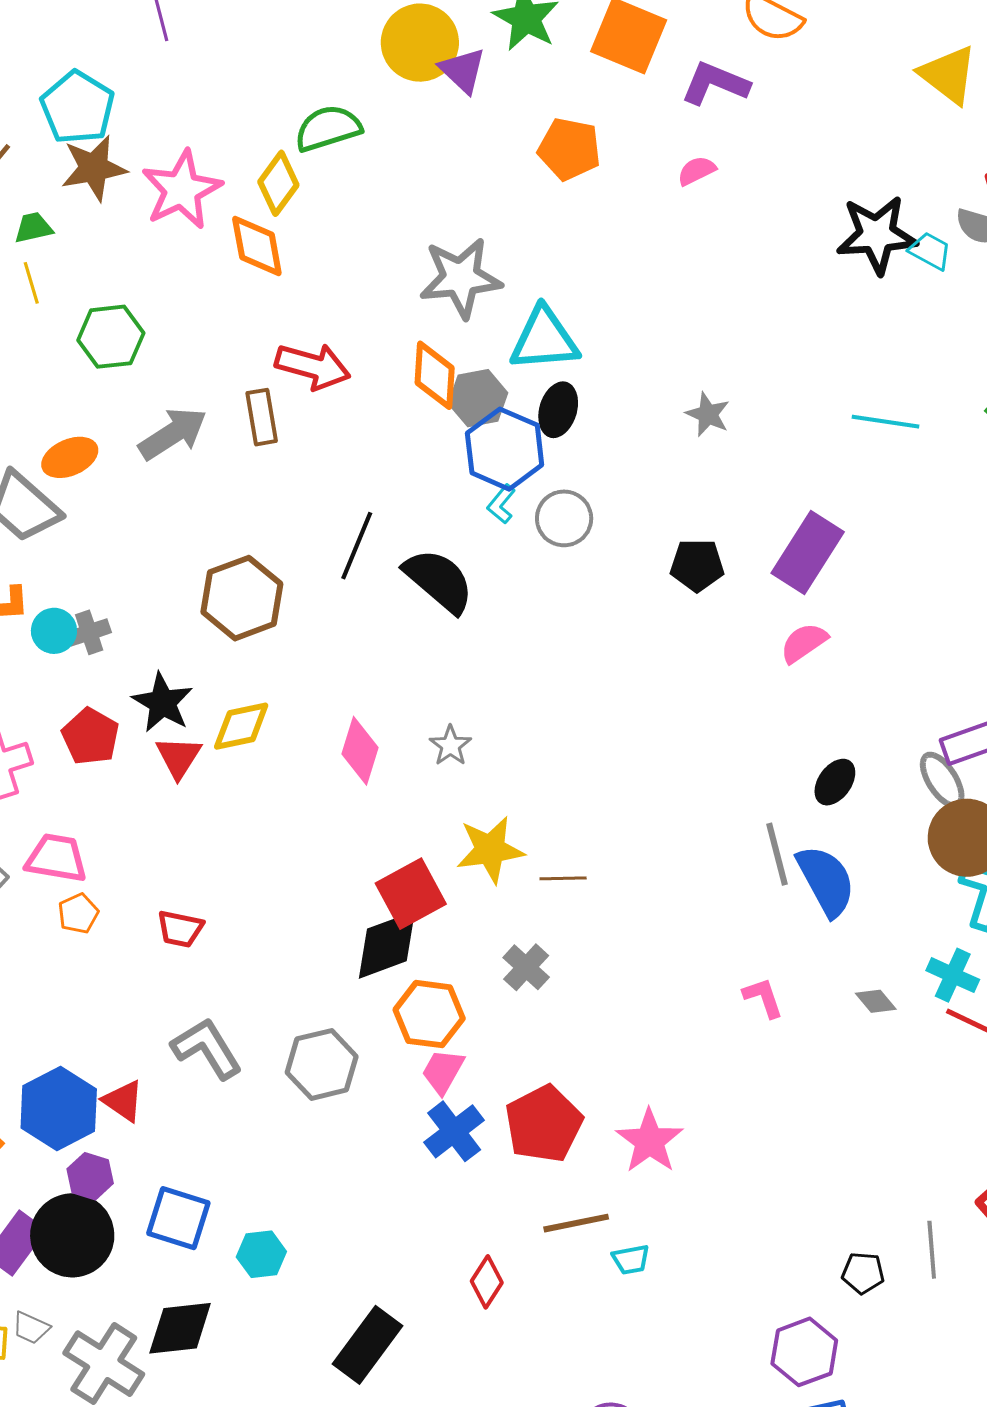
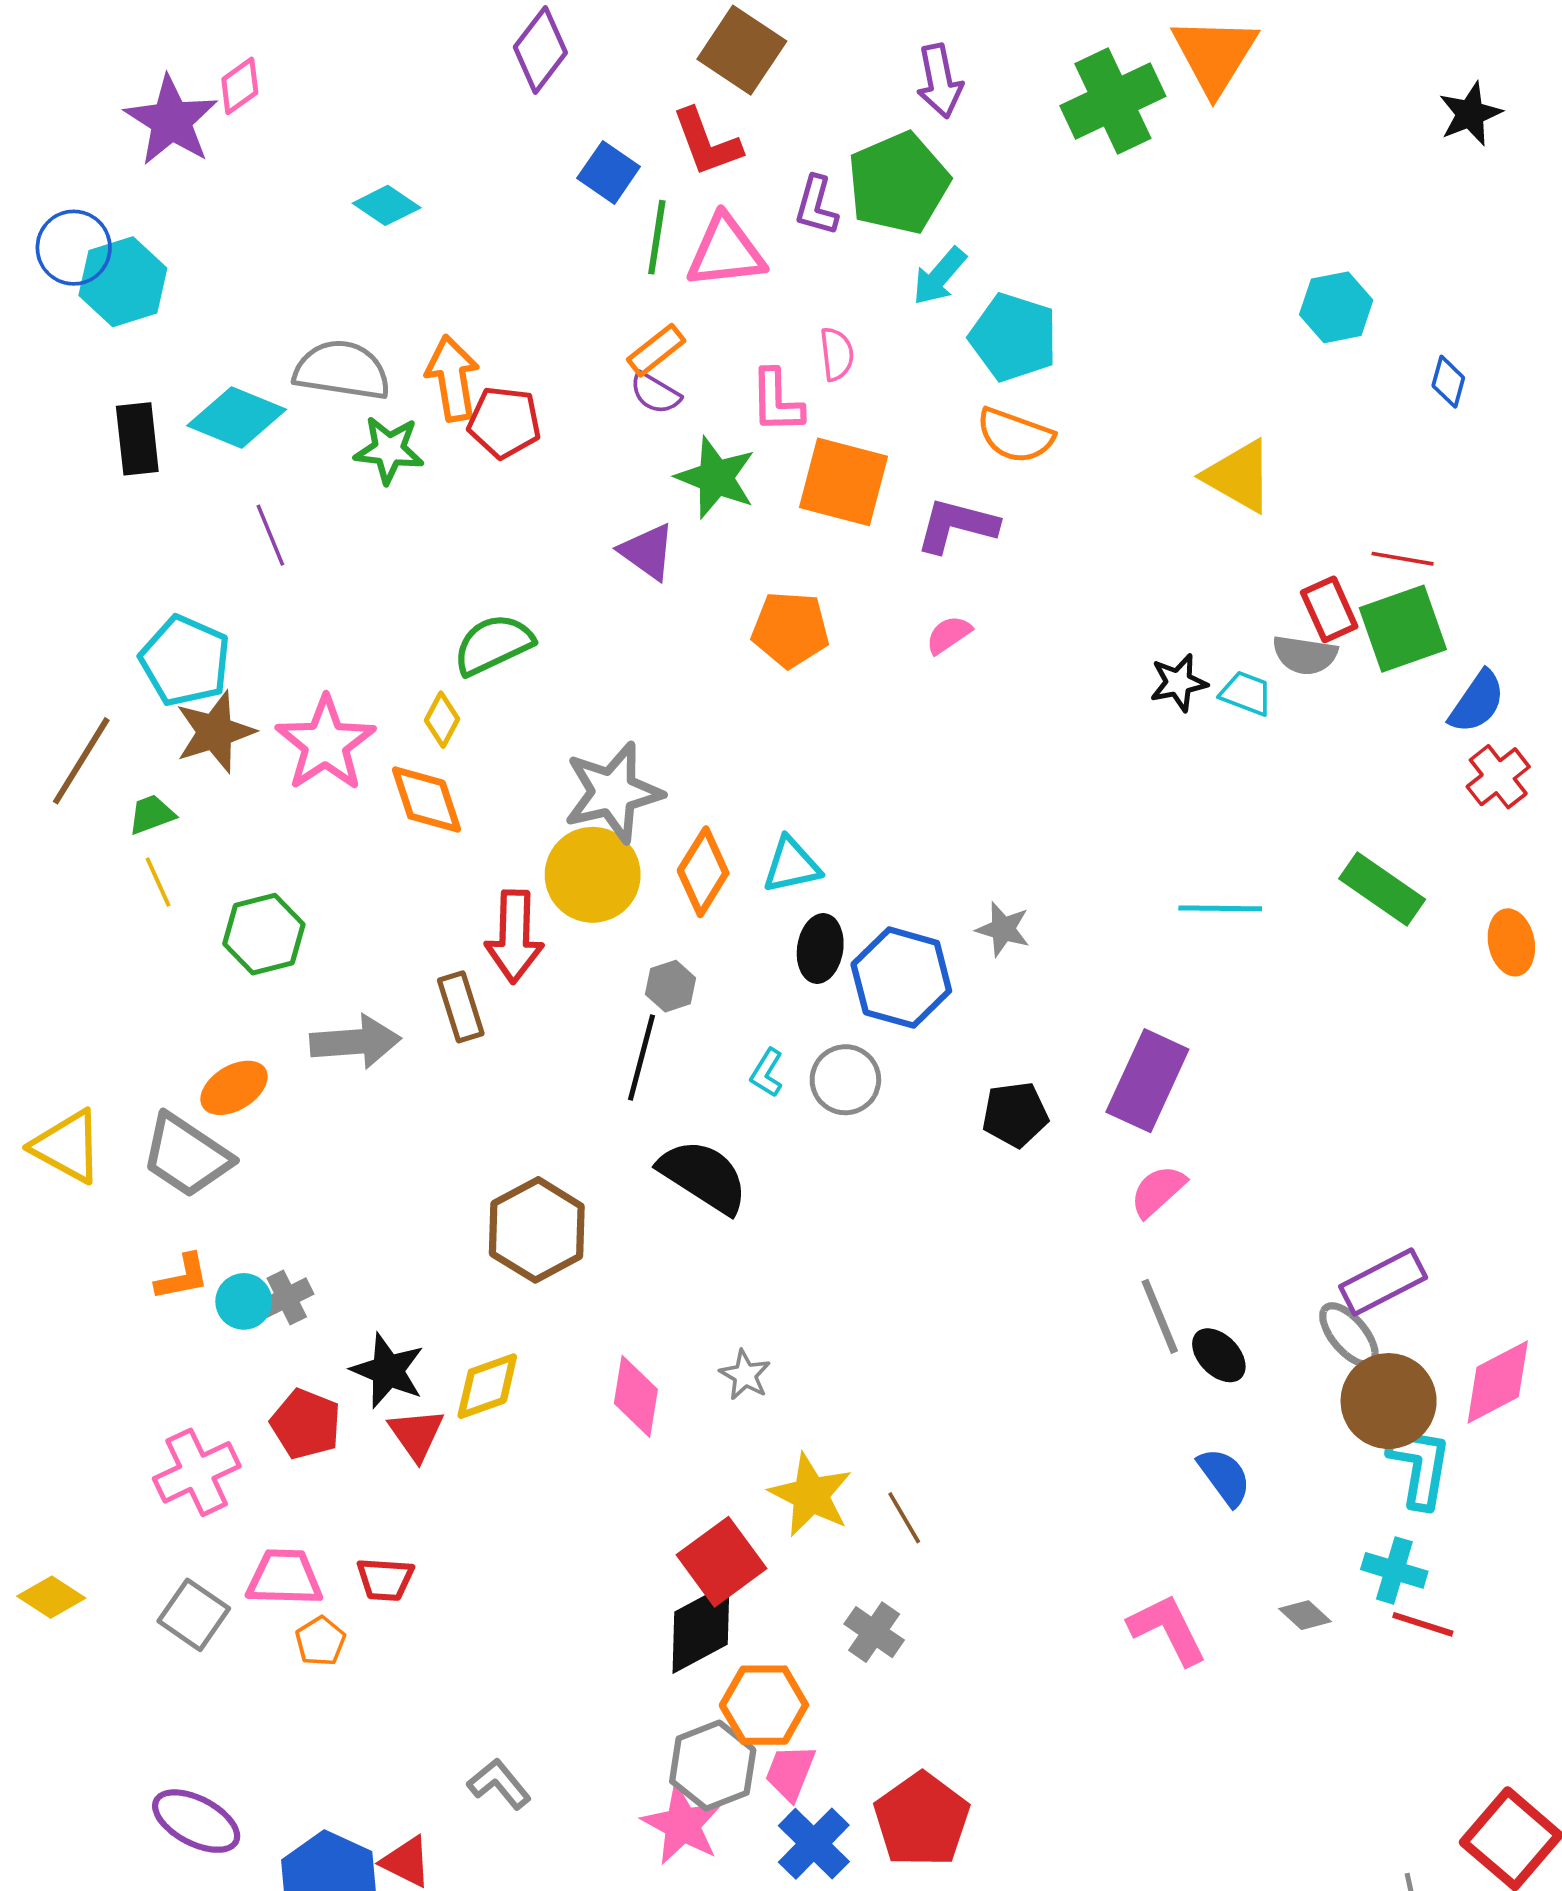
yellow circle: (420, 43) -> (593, 875), moved
yellow diamond: (278, 183) -> (442, 720), size x0.7
black star: (877, 235) -> (1179, 683), size x0.6
gray star: (461, 278) -> (613, 792), moved
cyan triangle: (544, 339) -> (791, 865), size x0.7
red arrow: (313, 366) -> (514, 937), turned 84
orange diamond: (435, 375) -> (703, 872), moved, turned 36
gray hexagon: (478, 398) -> (671, 986), moved, size x0.7
gray arrow: (173, 434) -> (355, 1042), turned 36
blue hexagon: (505, 449) -> (901, 978), moved
black line: (357, 546) -> (641, 1057), moved
brown hexagon: (242, 598) -> (537, 1230), moved
black ellipse: (835, 782) -> (1219, 1355), turned -72
yellow star: (490, 850) -> (811, 1495), turned -30
gray line: (777, 854) -> (1160, 1316), moved
brown line: (563, 878) -> (904, 1518), turned 69
blue semicircle: (826, 881) -> (1224, 1477), size x0.7
red trapezoid: (180, 929) -> (385, 1579), moved
pink L-shape: (763, 998) -> (1168, 1629), size x1.5
gray L-shape: (207, 1048) -> (499, 1784), size x0.7
gray hexagon: (322, 1064) -> (713, 1766), moved
pink star: (650, 1141) -> (682, 1825), moved

